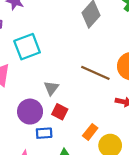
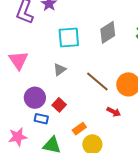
cyan square: (27, 47) -> (69, 38), moved
gray triangle: (51, 88) -> (60, 70), moved

